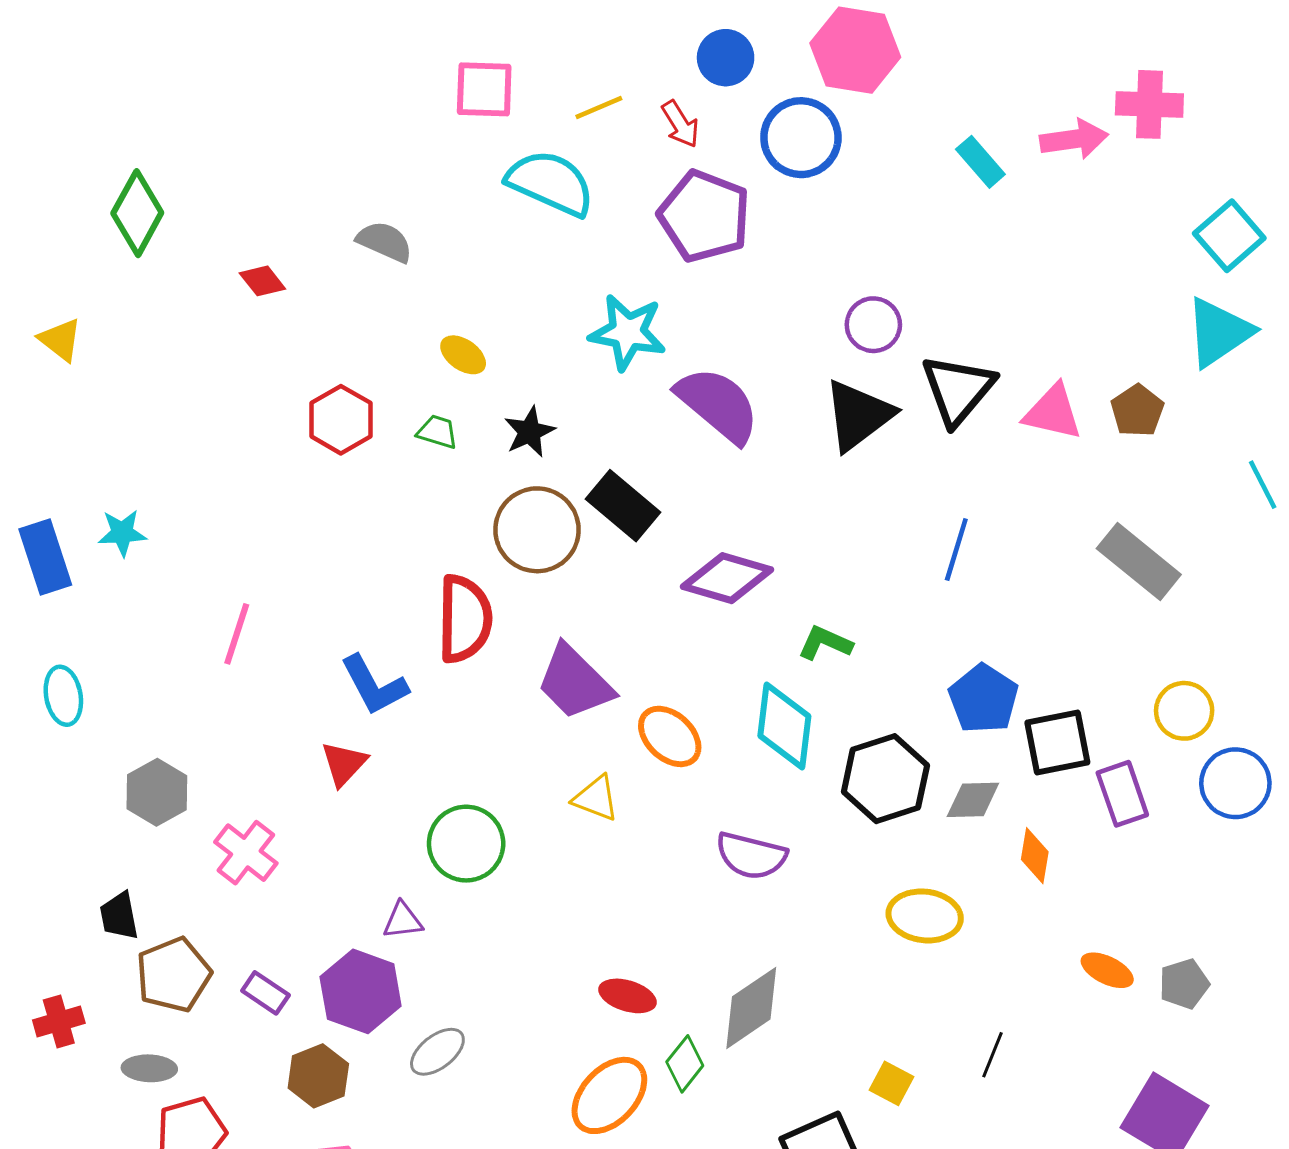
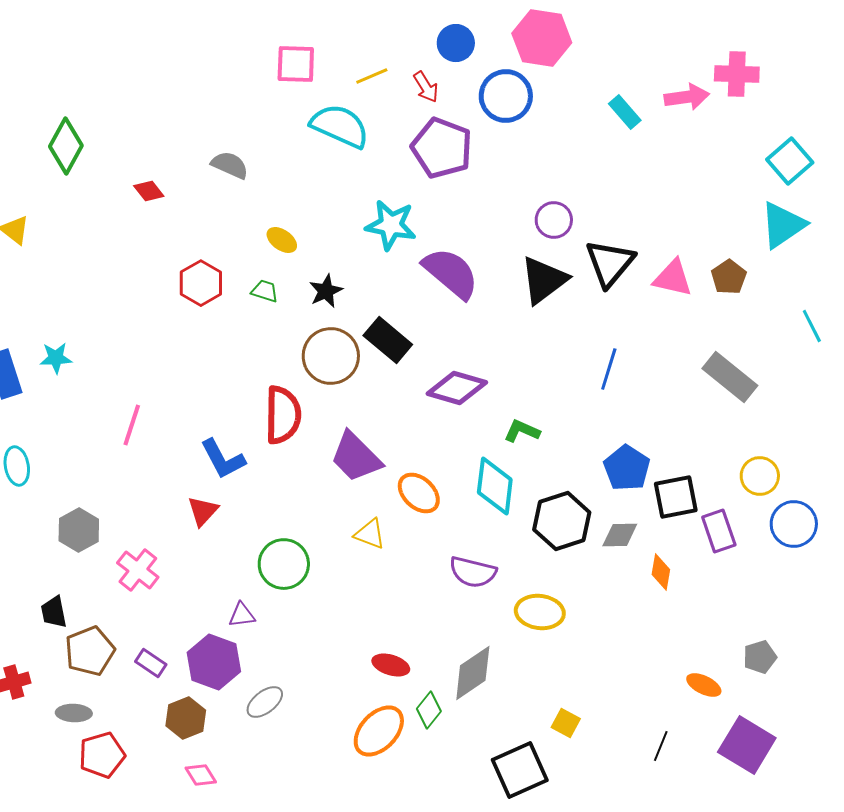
yellow ellipse: (925, 916) -> (540, 612), moved
orange ellipse: (1107, 970) -> (704, 685), moved
black line: (993, 1055) -> (661, 746), moved

